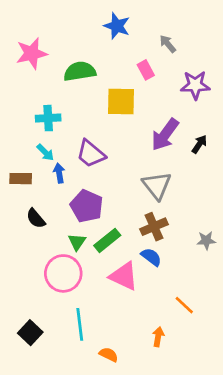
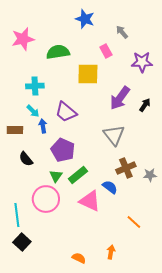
brown cross: (154, 227) -> (126, 168), moved
cyan line: (80, 324) -> (17, 215), moved
orange arrow: (158, 337) -> (111, 252), moved

